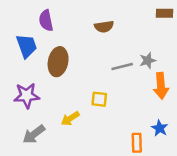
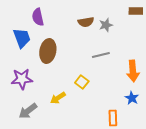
gray star: (148, 60) -> (106, 25), moved
yellow square: (99, 99) -> (82, 82), turned 32
blue star: (160, 128) -> (132, 98), moved

